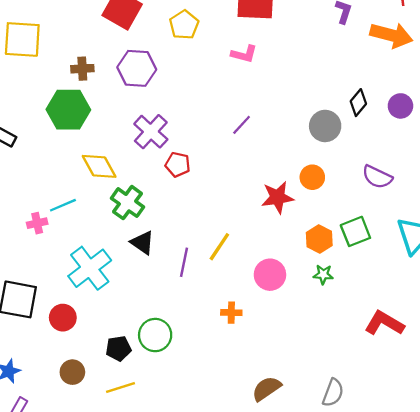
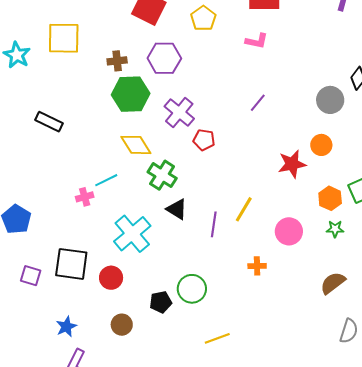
green hexagon: (68, 110) -> (131, 94), moved
yellow line: (120, 388) -> (217, 338), moved
brown semicircle: (267, 389) -> (333, 283), moved

